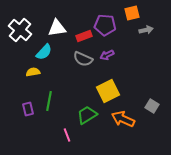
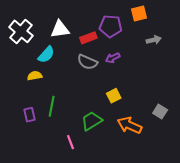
gray arrow: (146, 30) -> (154, 40), moved
yellow square: (108, 91) -> (114, 96), size x0.6

